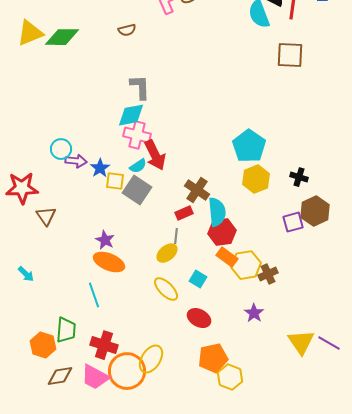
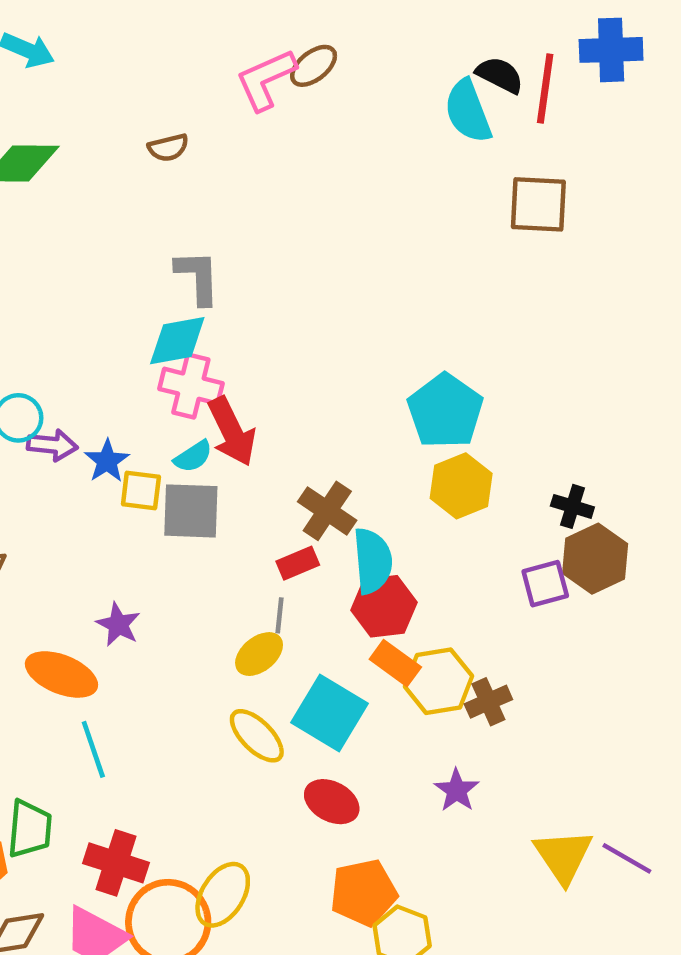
black cross: (299, 177) -> (572, 506), moved
gray square: (137, 190) -> (191, 511), turned -32
orange ellipse: (109, 262) -> (61, 674), moved
cyan square: (198, 279) -> (329, 713), size x1.8

